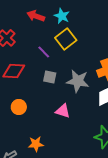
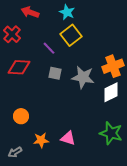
red arrow: (36, 16) -> (30, 12), moved
orange circle: (19, 107) -> (21, 116), moved
pink triangle: (63, 111) -> (68, 138), moved

